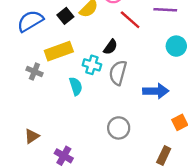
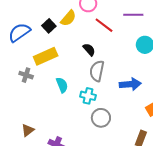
black semicircle: (110, 47) -> (89, 50), turned -72
cyan cross: (92, 65) -> (88, 96), moved

